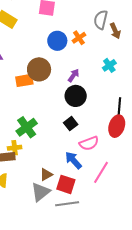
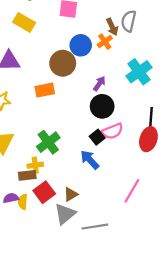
brown arrow: (115, 31) -> (112, 27), moved
cyan cross: (109, 65) -> (139, 72), size x1.6
brown circle: (39, 69) -> (63, 63), moved
pink semicircle: (89, 143) -> (112, 131), moved
blue arrow: (73, 160) -> (90, 160), moved
red square: (66, 184) -> (44, 192), moved, turned 36

